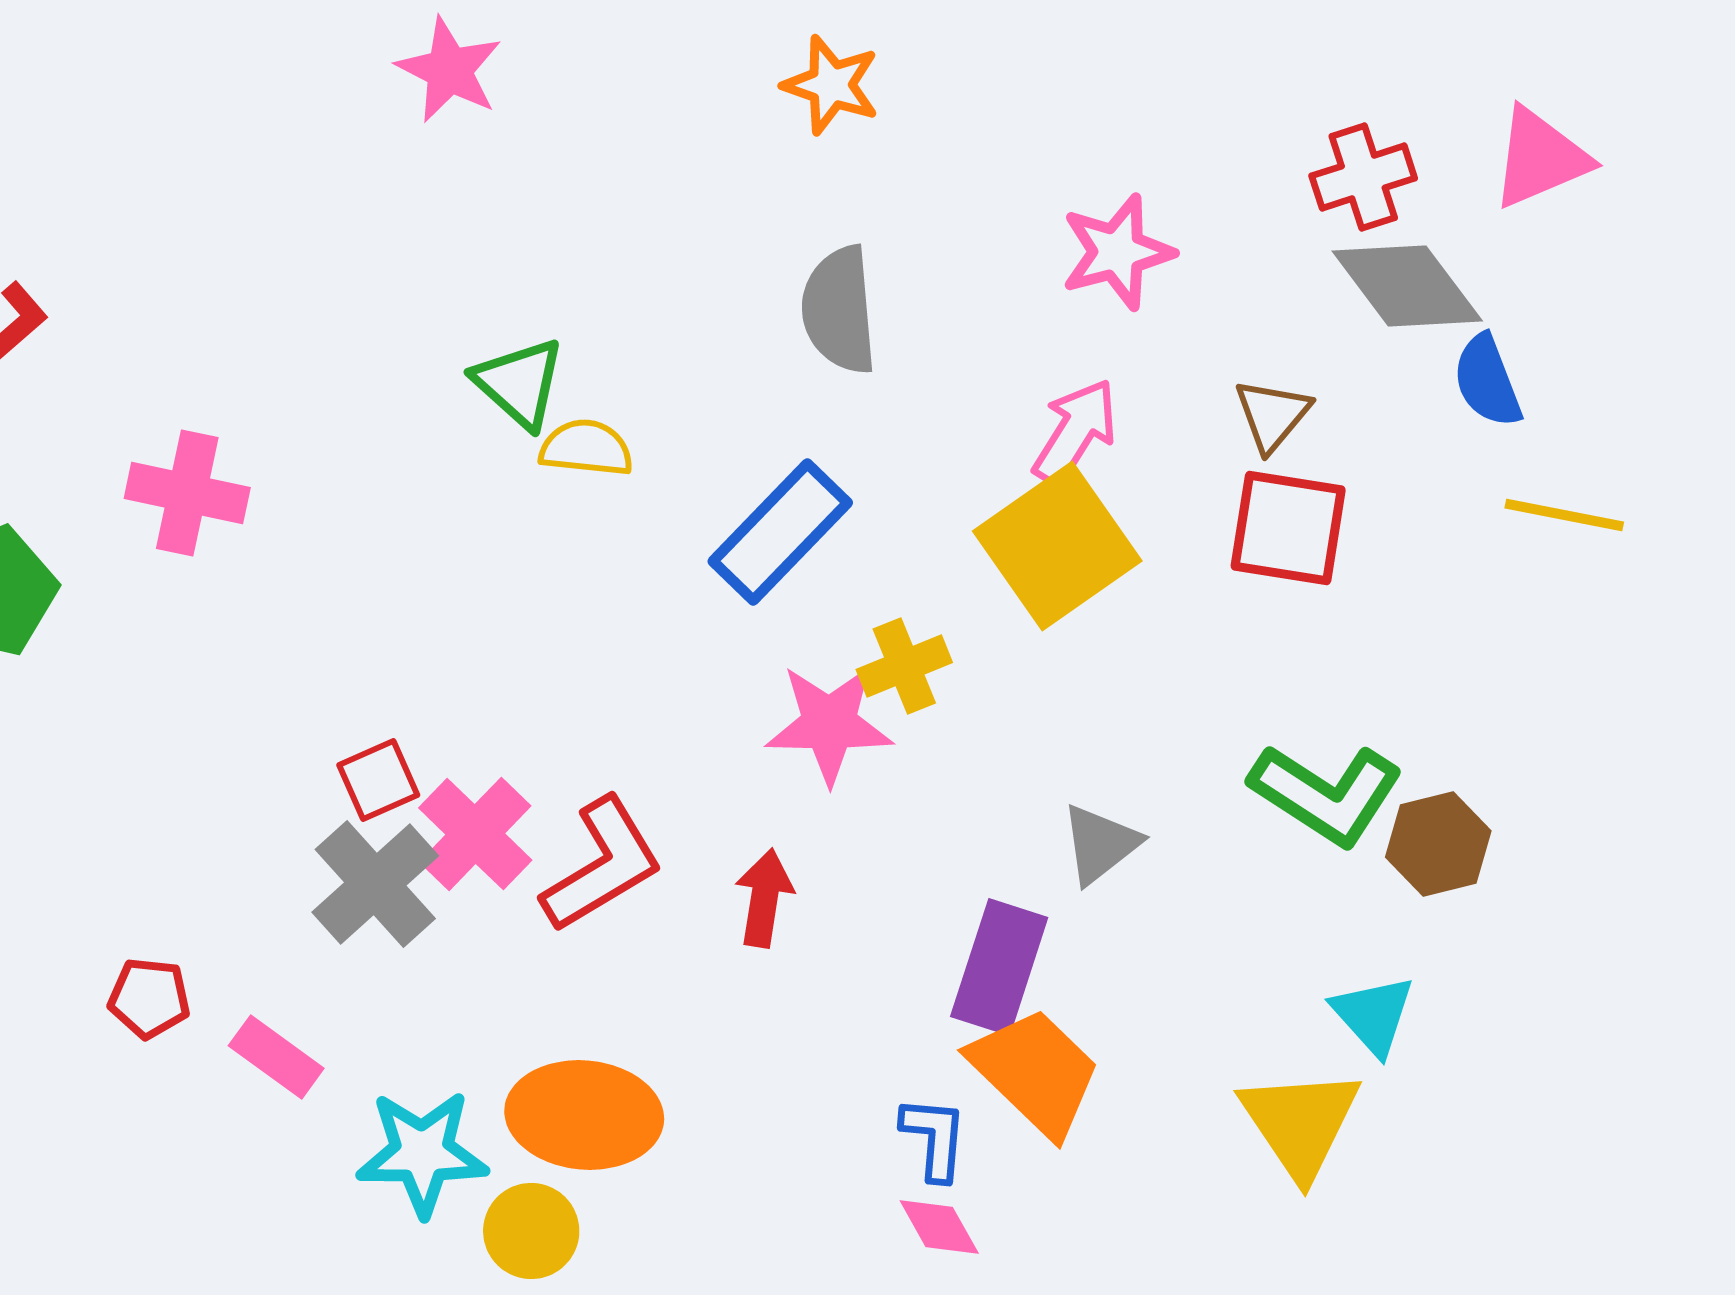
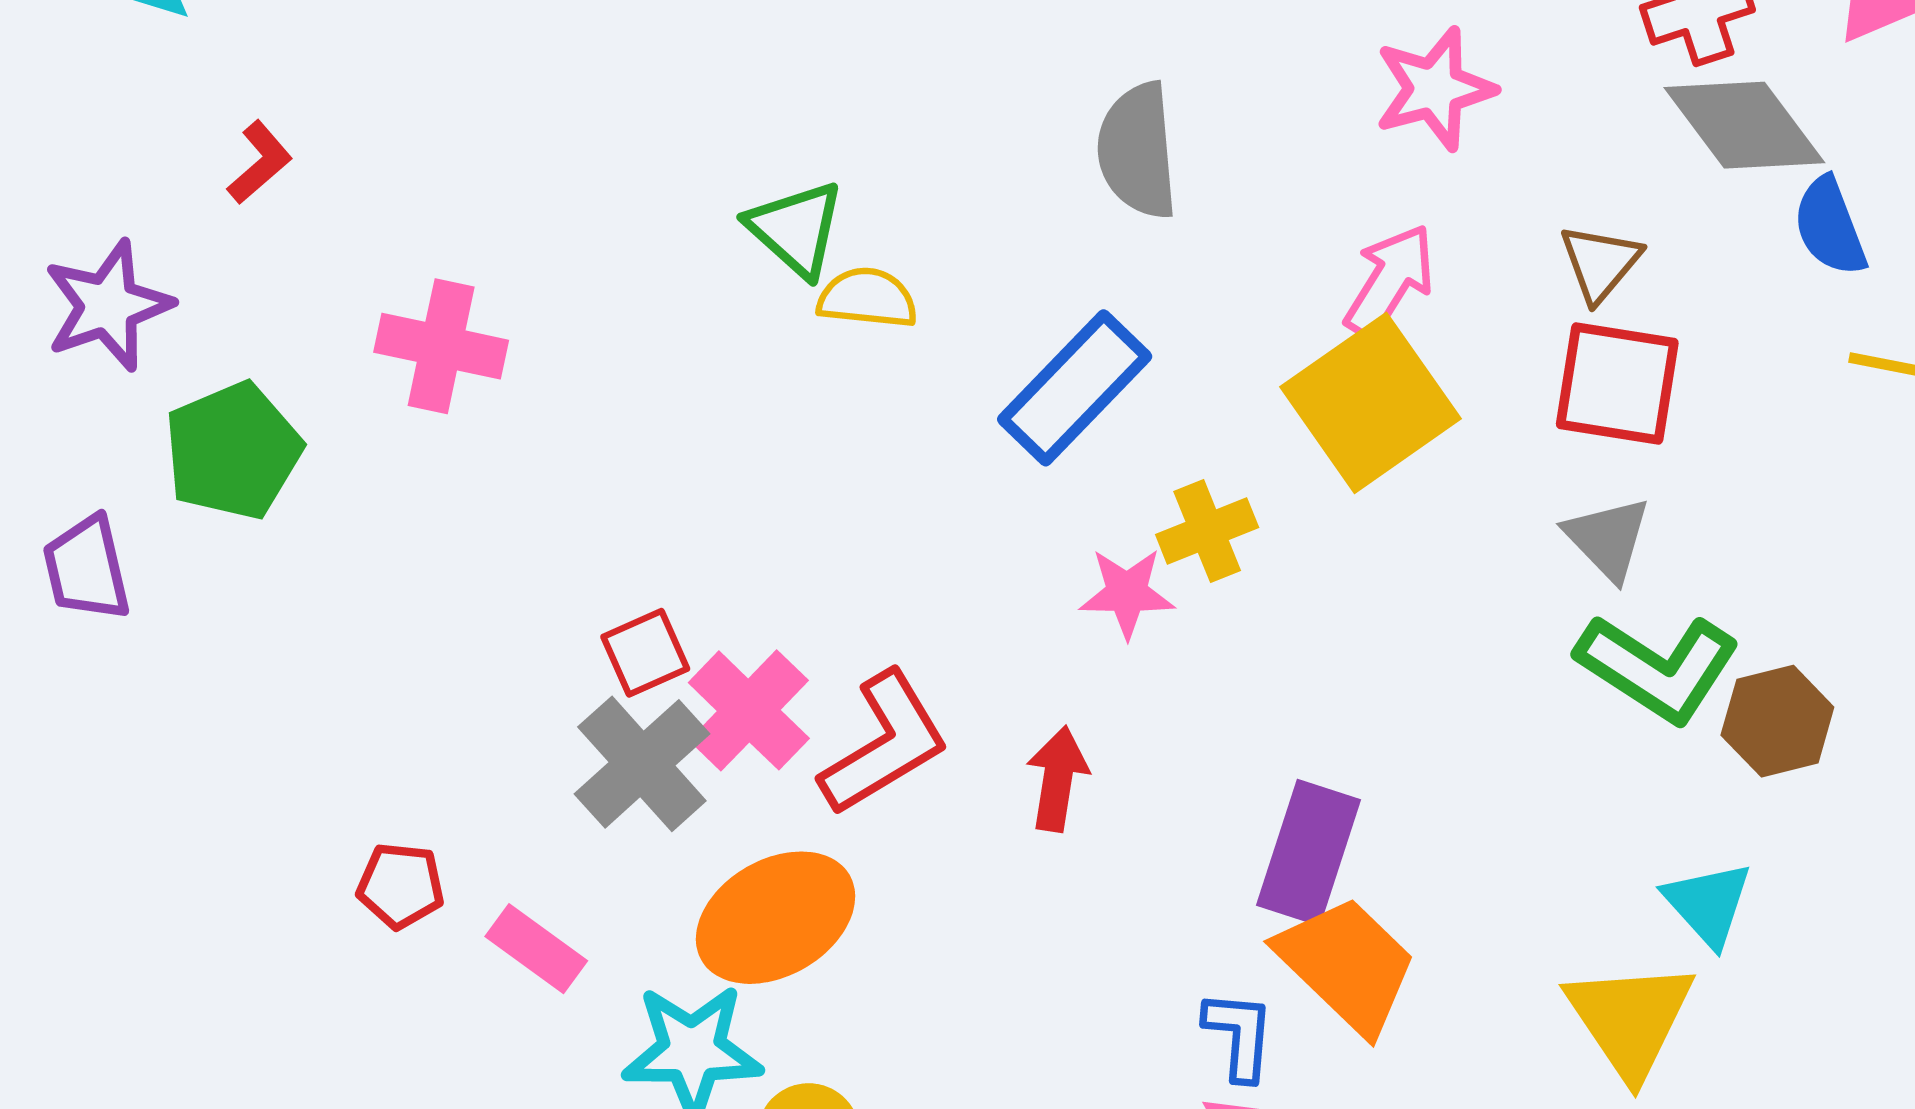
pink star: (829, 724) -> (1127, 593), size x0.7
gray triangle: (1100, 844) -> (1608, 538), moved, turned -36
orange ellipse: (584, 1115) -> (776, 918), moved, turned -35

